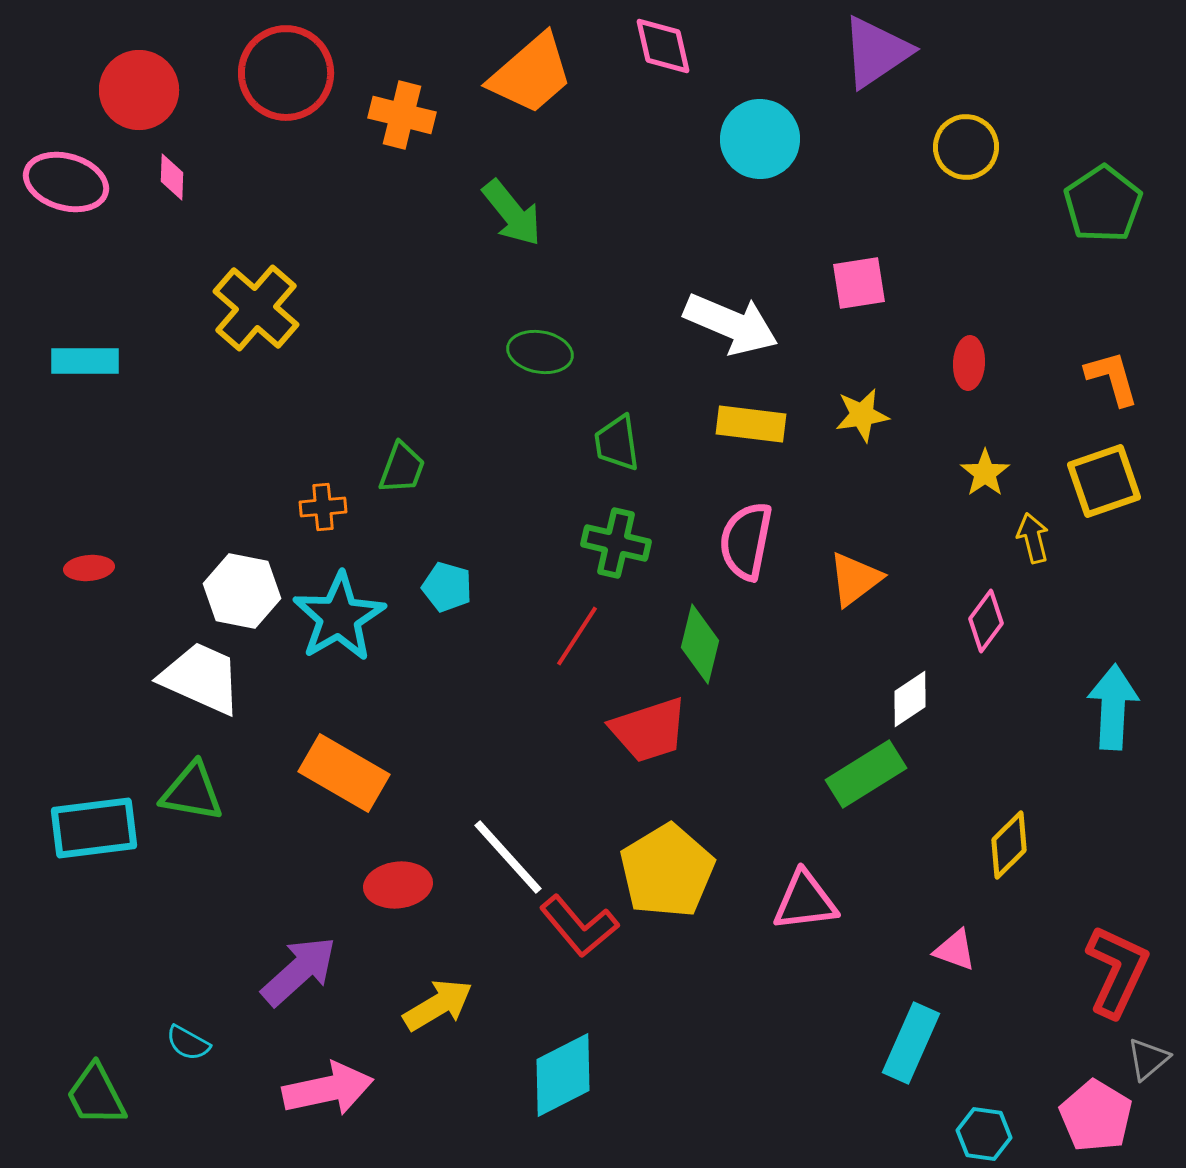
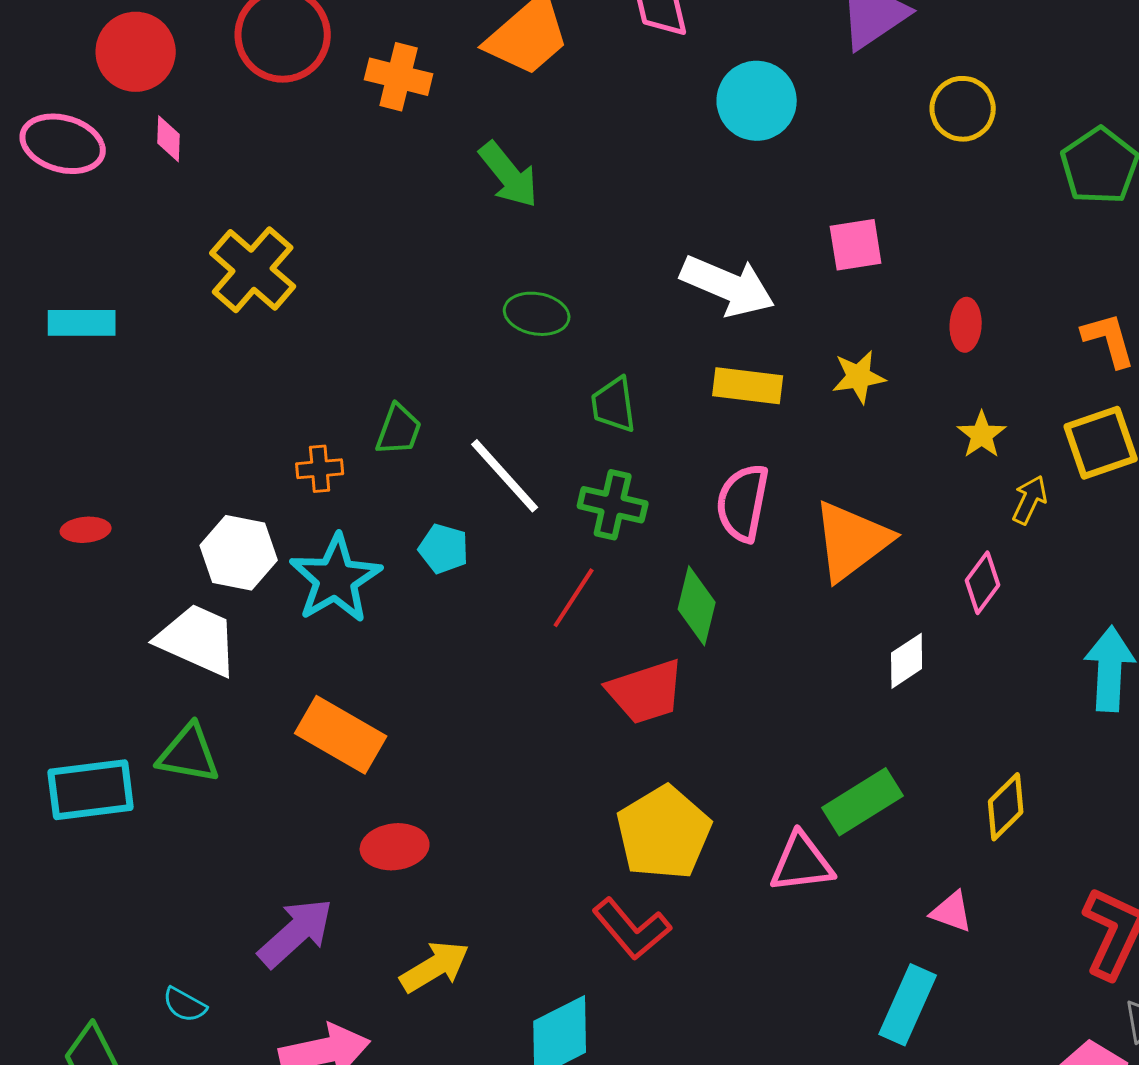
yellow arrow: (1033, 538) -> (1030, 500), turned 39
orange triangle: (855, 579) -> (852, 541), size x1.5
green rectangle: (866, 774) -> (863, 802), moved
white line: (508, 857) -> (505, 476), moved
red L-shape: (579, 926) -> (632, 929), moved

